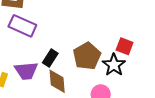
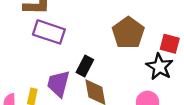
brown pentagon: (87, 56) -> (128, 33), moved
purple trapezoid: (26, 71) -> (58, 84), turned 115

